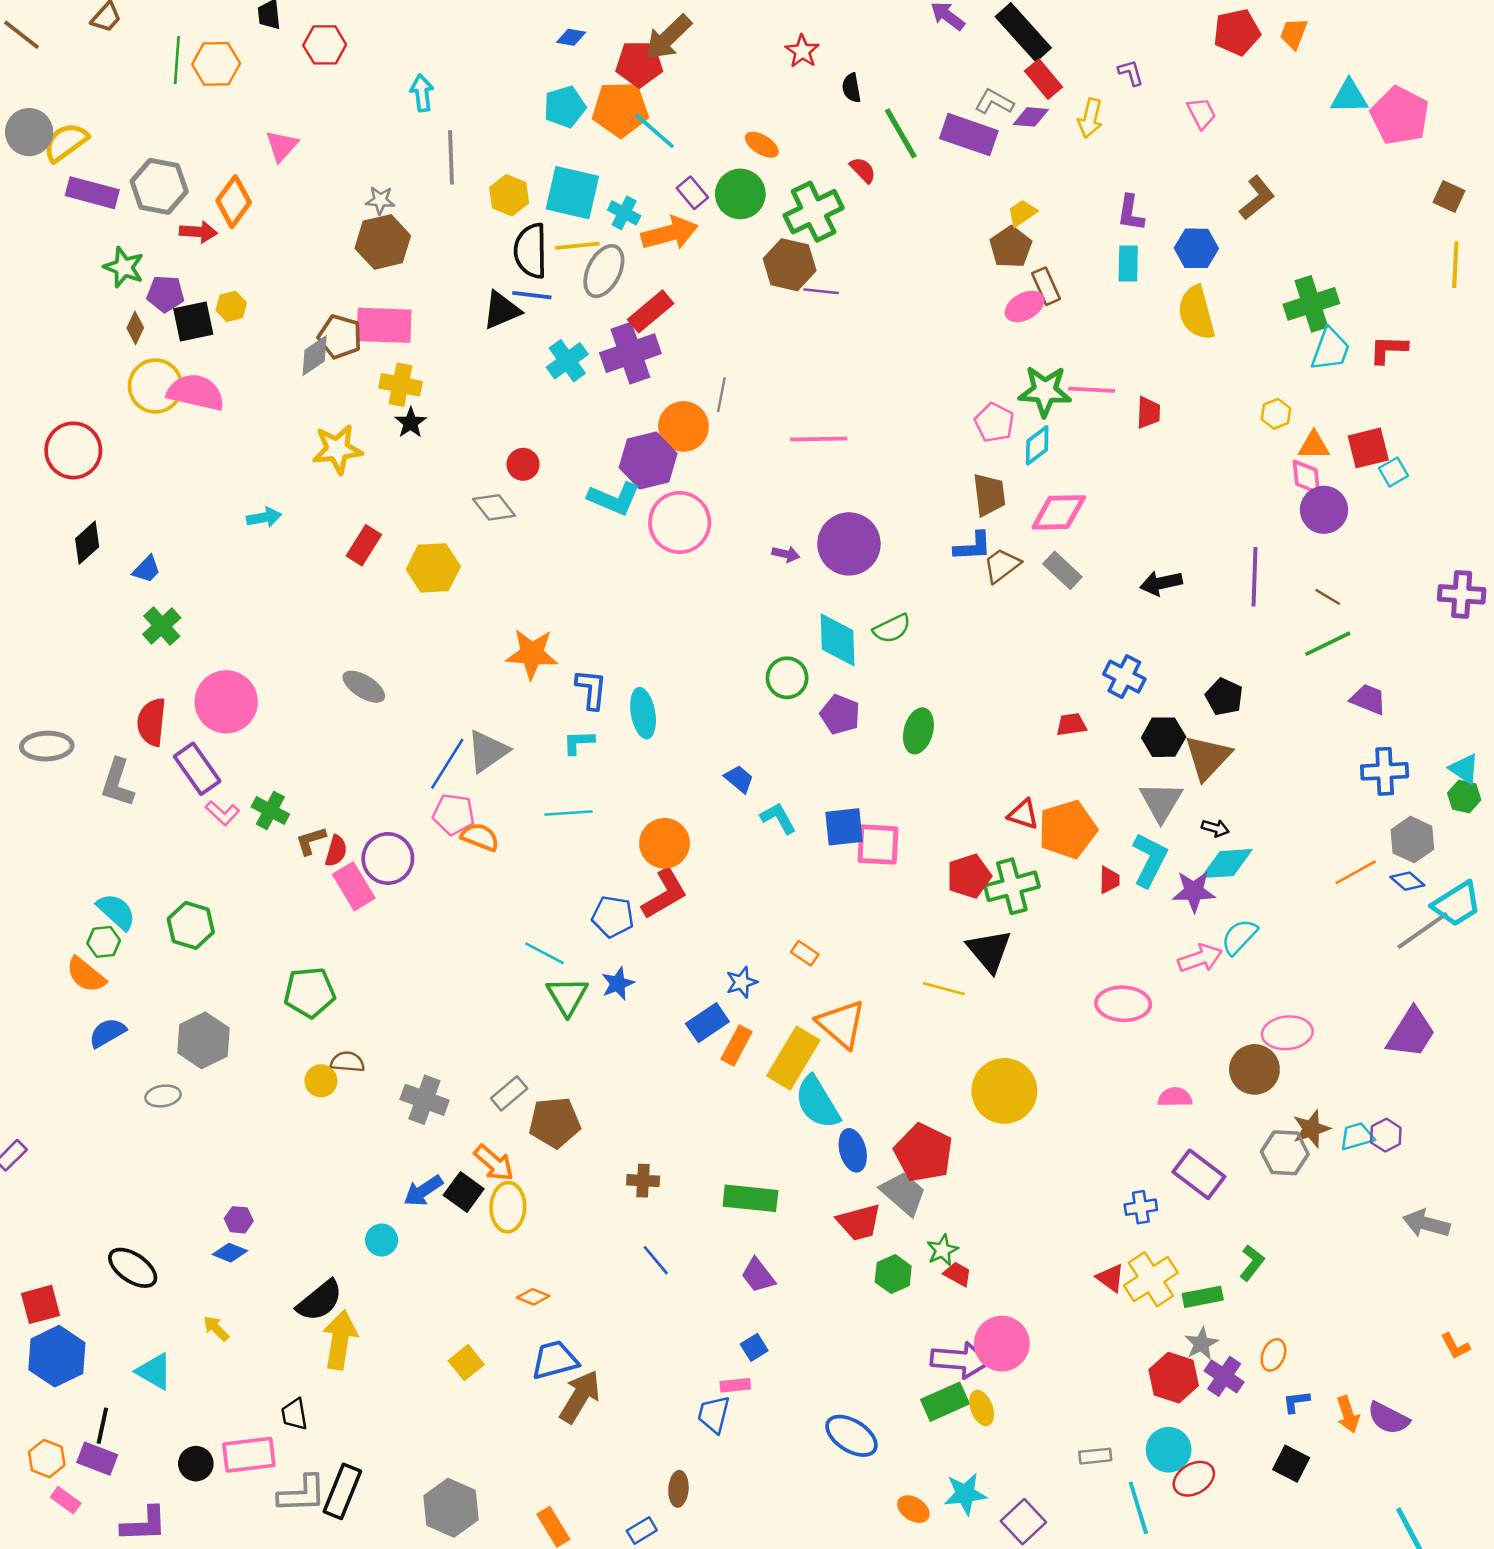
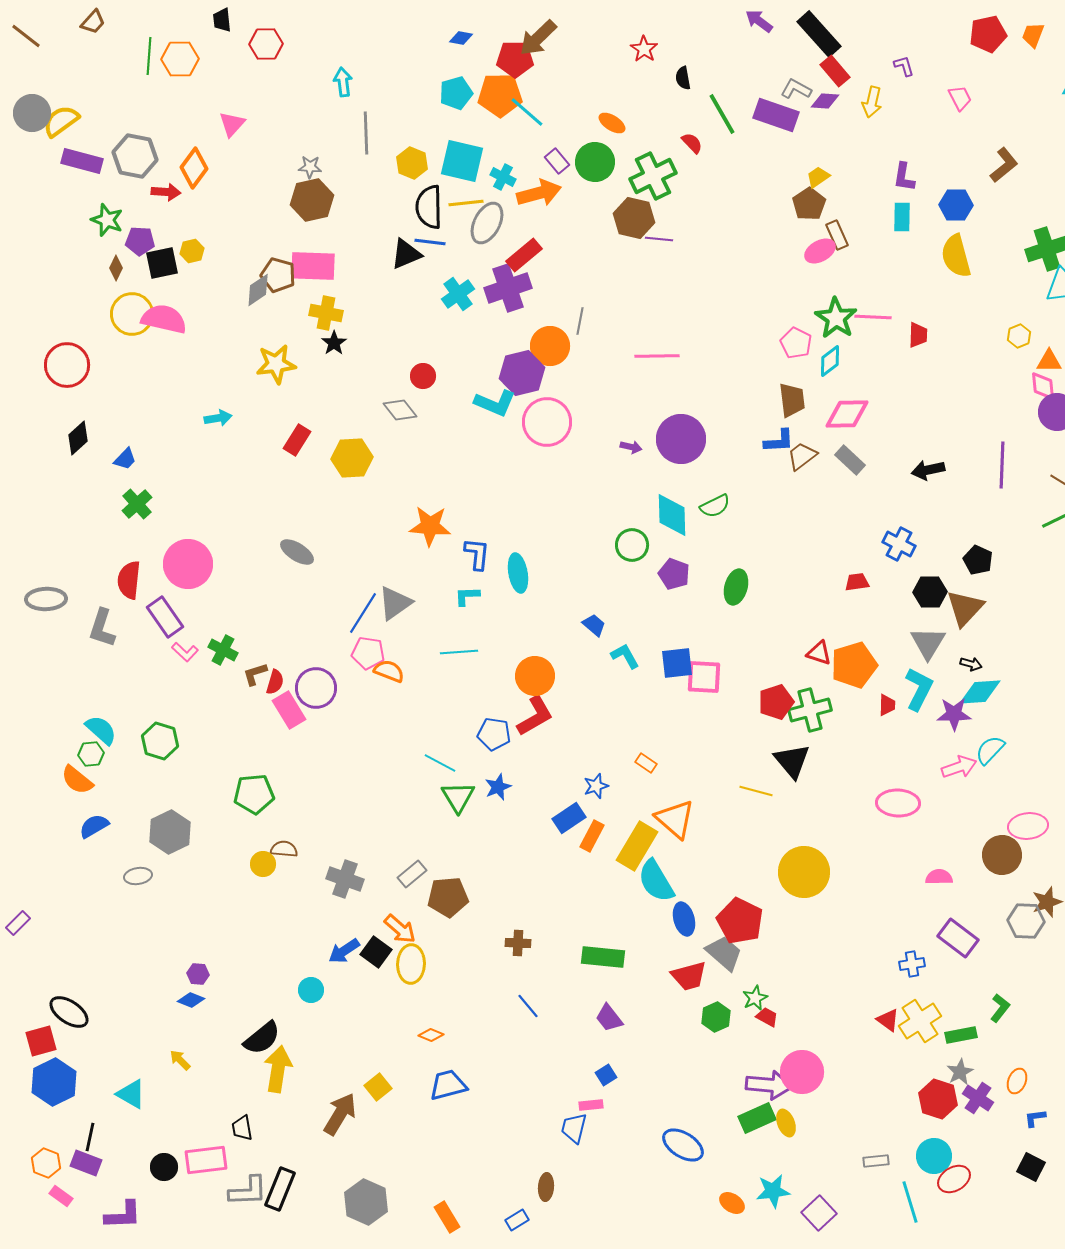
green star: (1045, 391) -> (836, 318), turned 30
black ellipse: (133, 1268) -> (69, 1012), moved
brown arrow: (580, 1397) -> (340, 1114), moved

